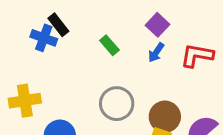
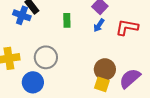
green rectangle: (109, 45) -> (67, 20), turned 40
gray circle: (117, 104) -> (46, 57), moved

